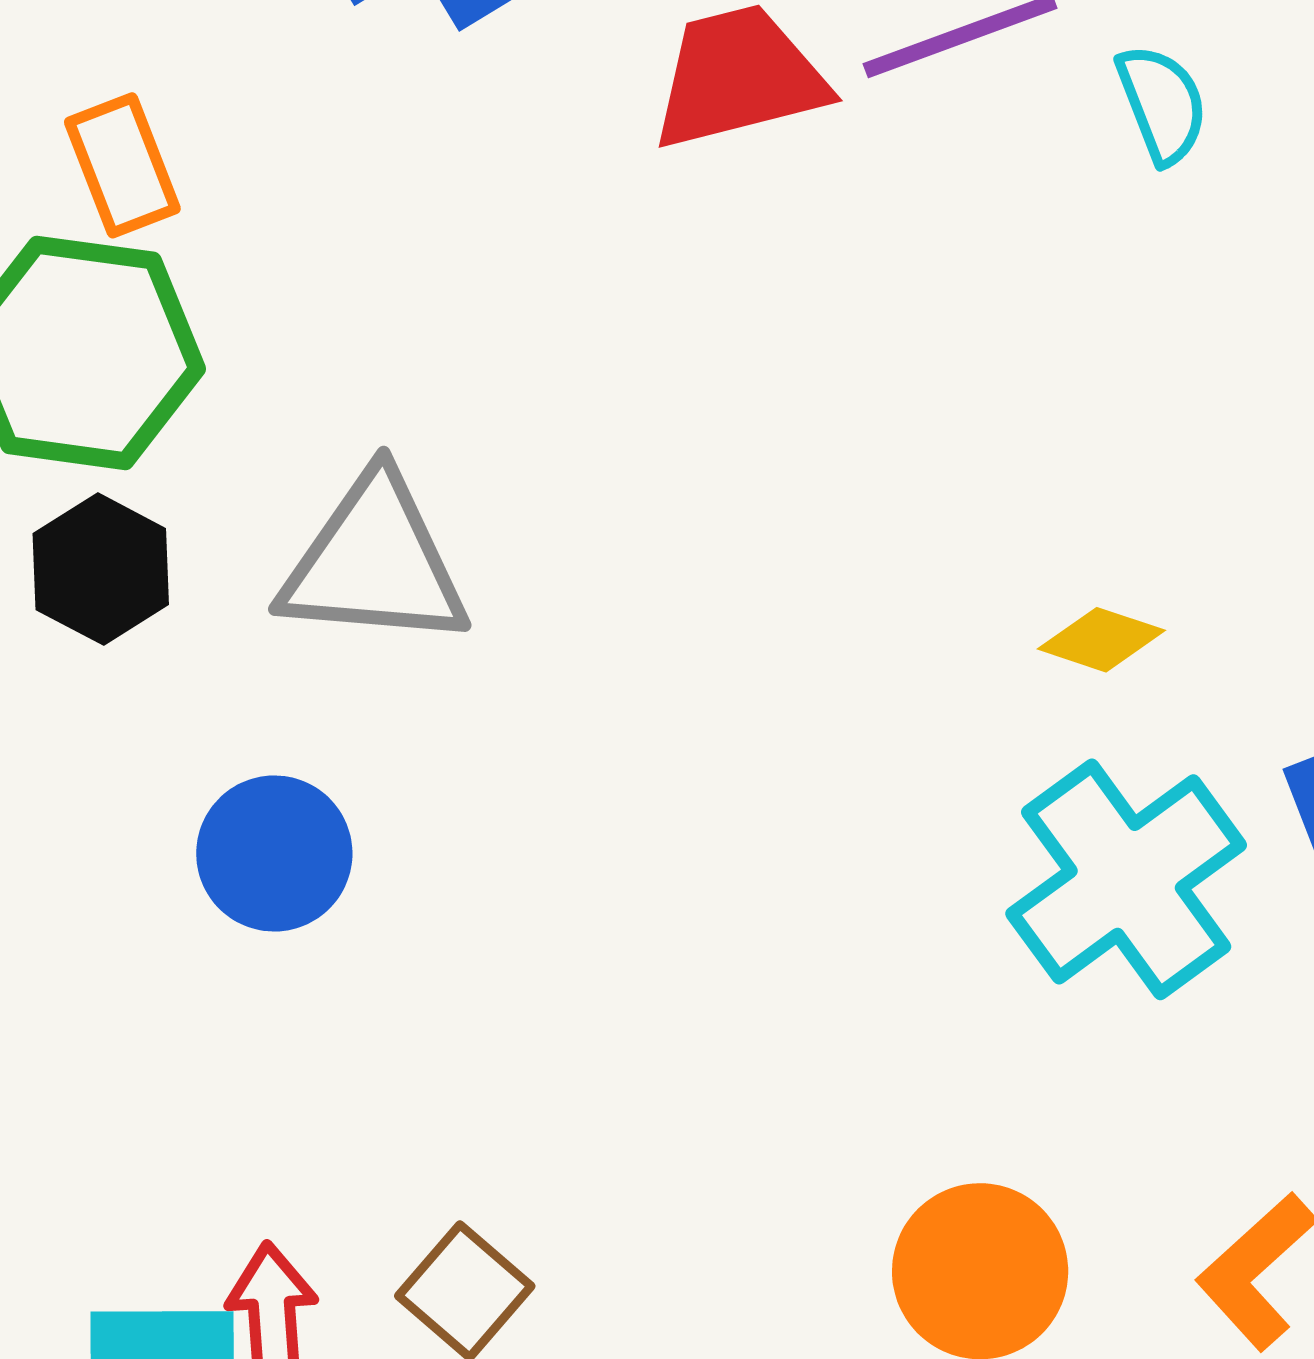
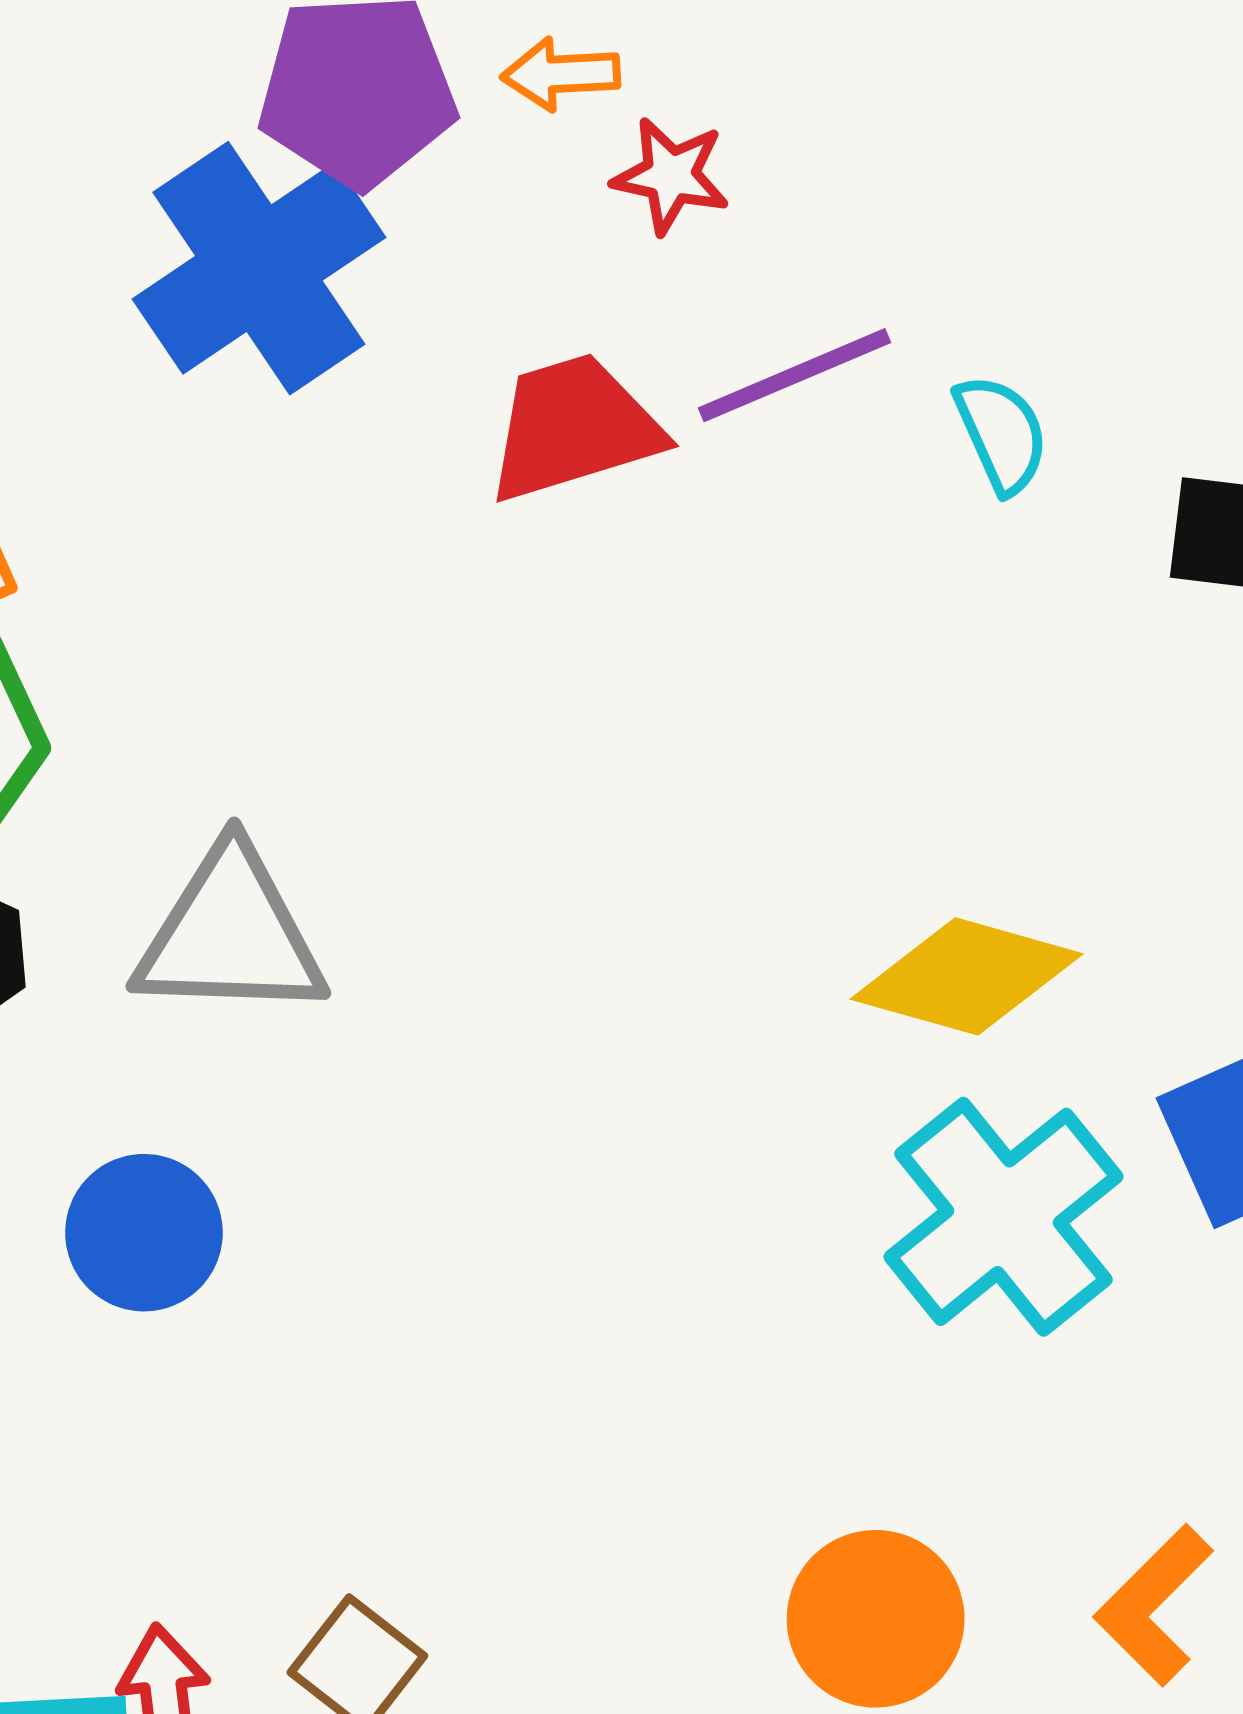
yellow diamond: (1101, 640) -> (967, 976), size x1.8

